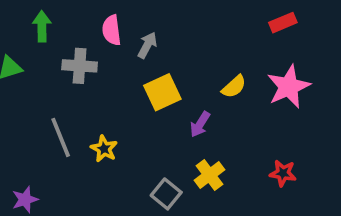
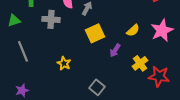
gray line: (61, 137) -> (23, 51), moved
red star: (283, 173) -> (159, 76), size x1.5
yellow cross: (209, 175) -> (140, 63), moved

